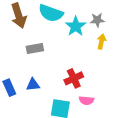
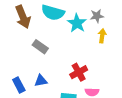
gray rectangle: (35, 49) -> (40, 47), turned 49

